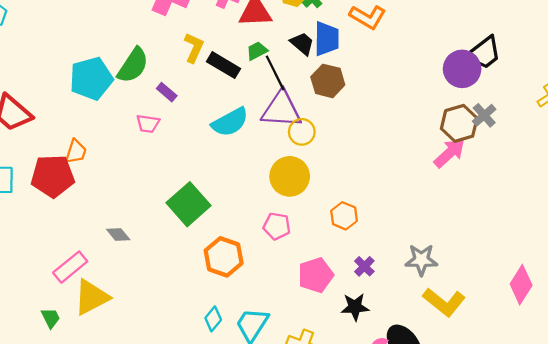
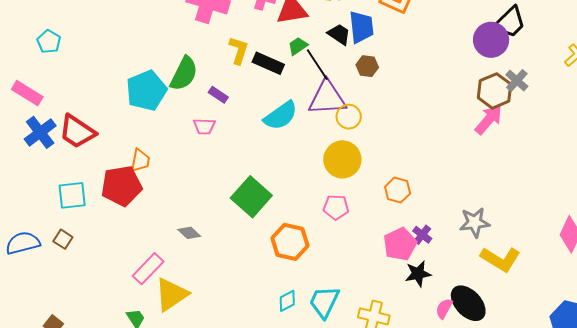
brown hexagon: (328, 81) -> (367, 66), size x0.7
pink pentagon: (316, 275) -> (400, 244), moved
cyan diamond: (213, 319) -> (287, 301), turned 30

